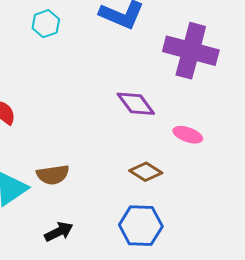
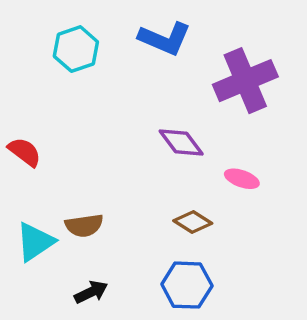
cyan hexagon: (46, 24) -> (76, 49), size x1.4
purple cross: (191, 51) -> (245, 81), turned -38

